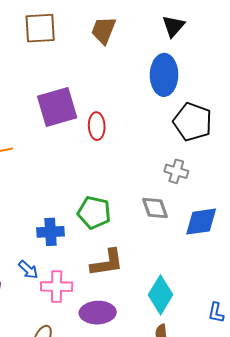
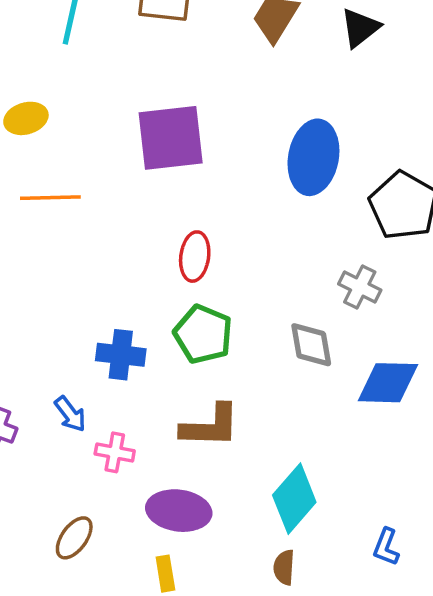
black triangle: (173, 26) -> (360, 28), moved
blue ellipse: (164, 75) -> (313, 157), moved
red ellipse: (97, 126) -> (195, 257), moved
pink cross: (57, 287) -> (115, 452), size x0.7

